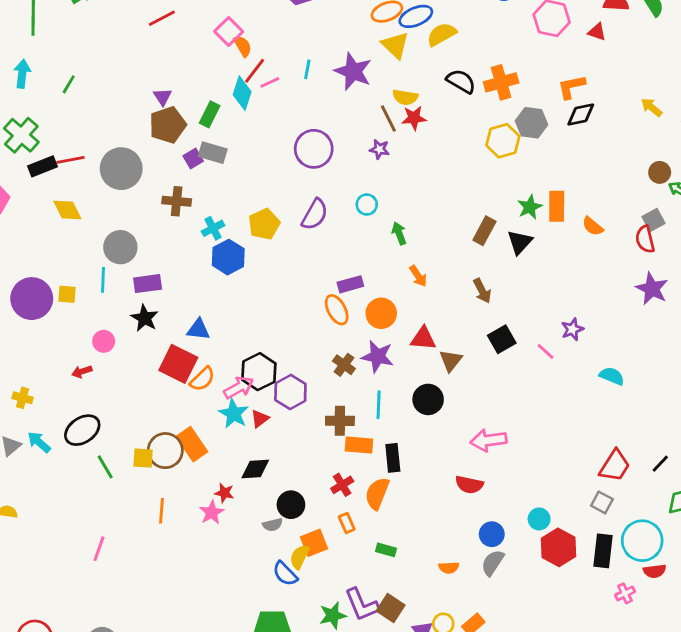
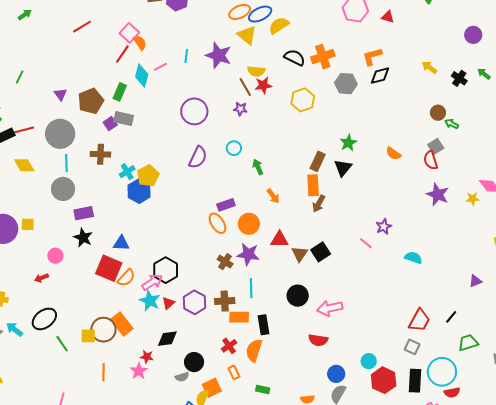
red line: (255, 71) -> (122, 54), moved
purple triangle: (162, 97) -> (60, 94), moved
yellow hexagon: (503, 141) -> (303, 100), moved
orange rectangle: (557, 206) -> (313, 185), moved
yellow pentagon: (264, 224) -> (148, 176), moved
cyan line: (103, 280) -> (66, 163), moved
brown arrow: (482, 291) -> (319, 204), turned 60
black square: (502, 339) -> (321, 252), moved
purple hexagon: (290, 392) -> (195, 302), moved
black circle: (428, 399) -> (298, 296), moved

